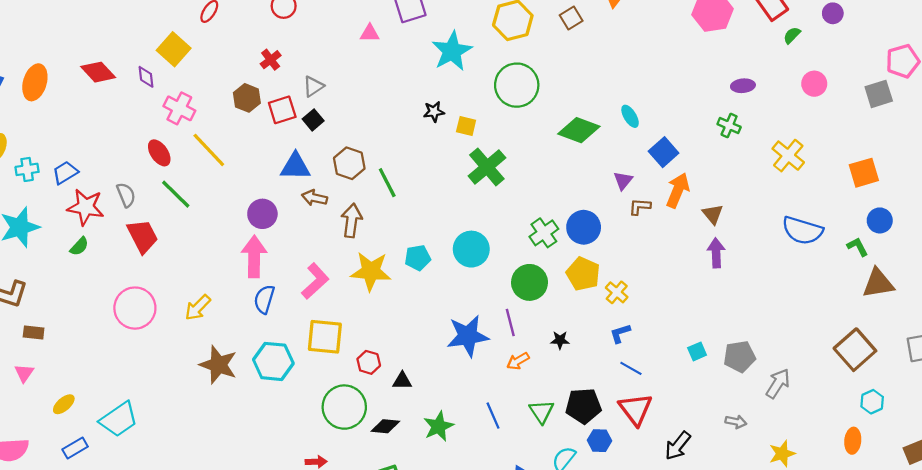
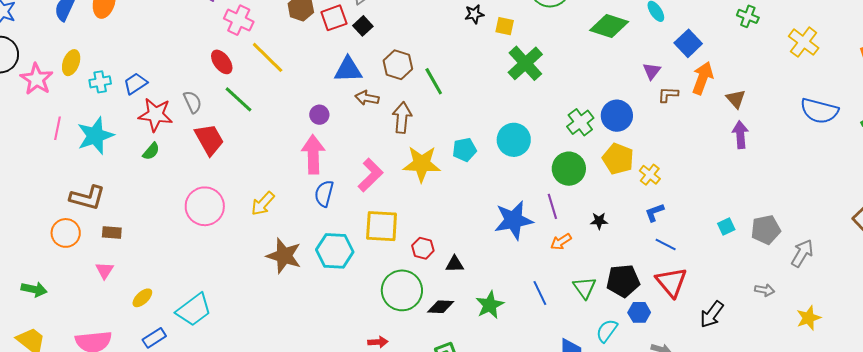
purple circle: (262, 214) -> (319, 115), size x0.7

